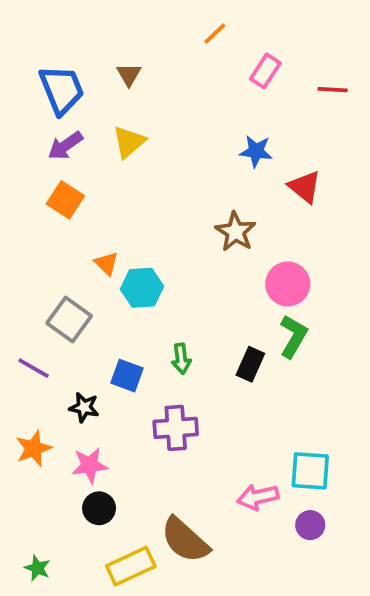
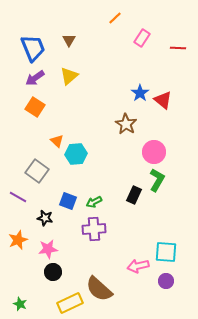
blue star: (256, 151) -> (140, 93), moved, turned 30
green arrow: (181, 359) -> (94, 202), moved, turned 70

